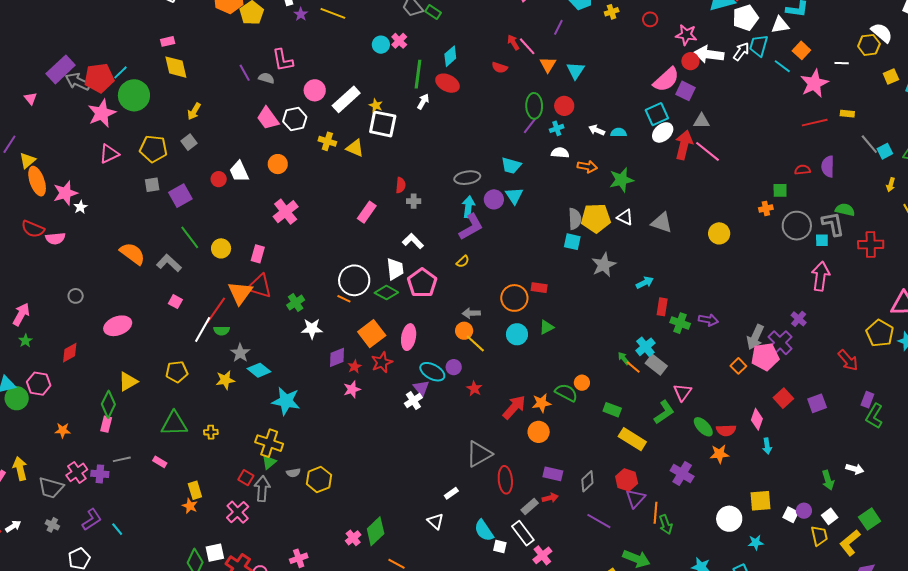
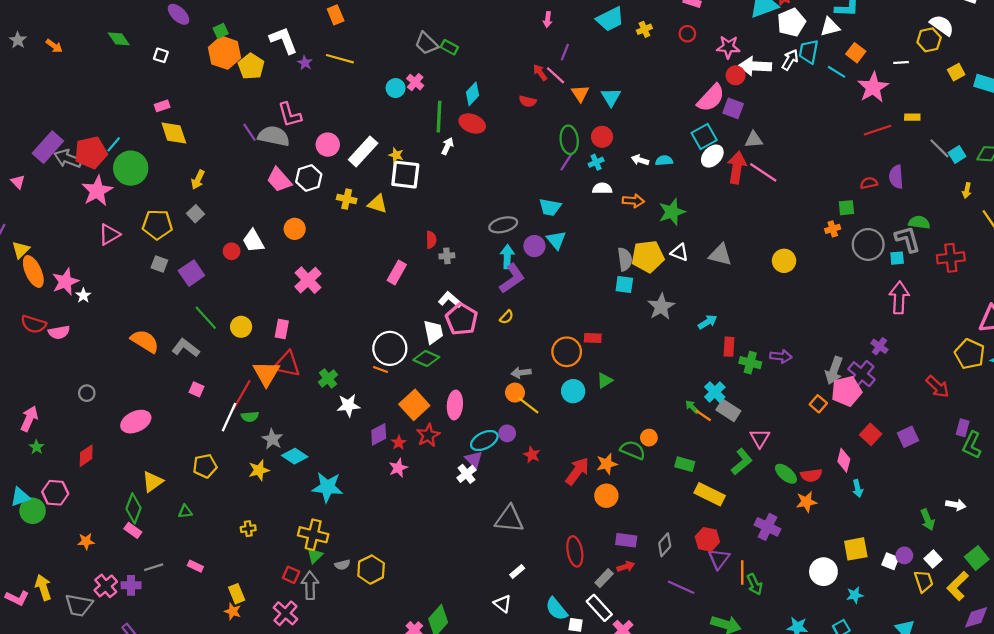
purple line: (558, 27) -> (565, 52), moved
gray semicircle: (266, 78) -> (274, 136), size x1.8
gray square: (152, 185) -> (159, 264), turned 35
pink pentagon: (422, 283) -> (462, 319), moved
cyan ellipse: (432, 372) -> (484, 441), turned -50
pink rectangle: (106, 424) -> (133, 530), turned -63
green triangle: (174, 424) -> (185, 511), moved, size x0.5
gray triangle: (479, 454) -> (509, 519), moved, turned 40

